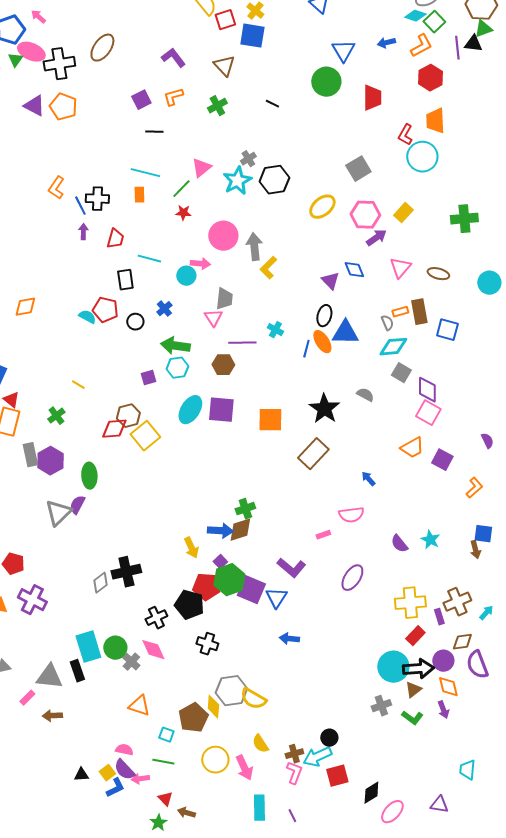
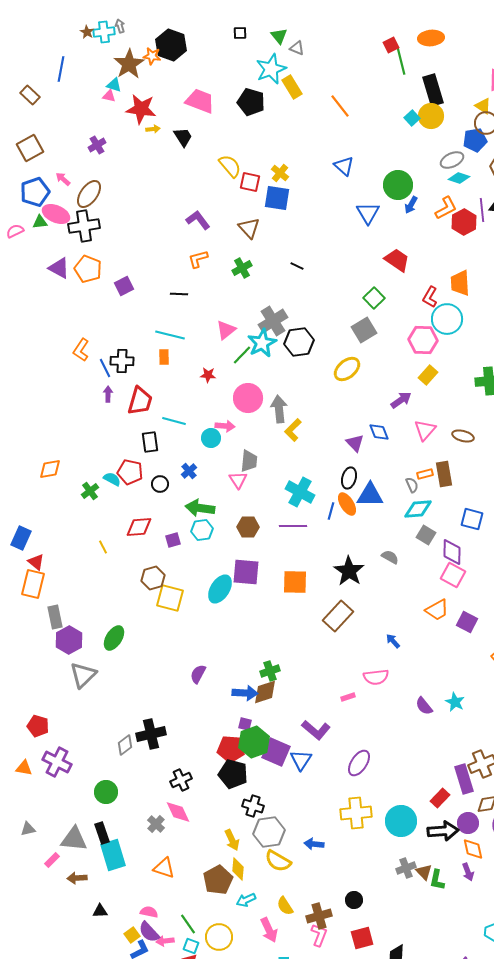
cyan diamond: (415, 16) -> (459, 178), moved
red square: (225, 20) -> (250, 182), turned 30
green square: (434, 22) -> (374, 298), moved
blue arrow: (386, 43) -> (411, 205), turned -48
brown ellipse: (102, 48) -> (89, 194), moved
green triangle: (15, 60) -> (40, 222), turned 49
red hexagon: (430, 78) -> (464, 222), moved
green circle: (326, 82) -> (398, 185), moved
red trapezoid: (372, 98) -> (397, 260), turned -56
purple square: (141, 100) -> (124, 286), moved
gray cross: (248, 159) -> (273, 321), size x1.8
gray square: (358, 169) -> (364, 330), moved
green line: (181, 189) -> (242, 355), moved
pink hexagon: (365, 215) -> (423, 340), moved
red trapezoid: (115, 239) -> (140, 401), size x1.4
cyan cross: (275, 330) -> (300, 492), size x1.8
blue square: (447, 330) -> (472, 519), moved
purple line: (242, 343) -> (293, 526), moved
yellow line: (78, 385) -> (103, 547), turned 32
cyan ellipse: (190, 410) -> (220, 589), moved
green cross: (56, 416) -> (90, 491), moved
red diamond: (114, 429) -> (139, 527), moved
yellow square: (145, 436) -> (170, 598), turned -36
purple hexagon: (50, 461) -> (69, 640), moved
green ellipse: (89, 476) -> (114, 638), turned 35
purple semicircle: (77, 505) -> (198, 674), moved
yellow arrow: (191, 548) -> (232, 840), moved
purple square: (220, 562) -> (245, 724), turned -32
purple ellipse: (352, 578) -> (359, 763), moved
yellow cross: (410, 603) -> (356, 813), moved
black pentagon: (189, 605) -> (233, 774), moved
purple rectangle: (439, 617) -> (464, 779), size x1.8
blue arrow: (289, 639) -> (314, 844), moved
black cross: (207, 644) -> (253, 806), moved
cyan rectangle: (88, 647) -> (113, 855), moved
green circle: (115, 648) -> (106, 792), moved
cyan circle: (393, 667) -> (401, 821), moved
brown triangle: (413, 690) -> (424, 872), moved, turned -36
gray hexagon: (231, 691) -> (269, 832), moved
green L-shape: (412, 718) -> (437, 880), turned 65
cyan square: (166, 735) -> (191, 946), moved
brown cross: (294, 754) -> (319, 916), size x1.4
cyan arrow: (317, 757) -> (246, 900), moved, size x0.7
yellow circle: (215, 760) -> (219, 937), moved
green line: (163, 762) -> (188, 924), turned 45
black triangle: (81, 775) -> (100, 911), moved

